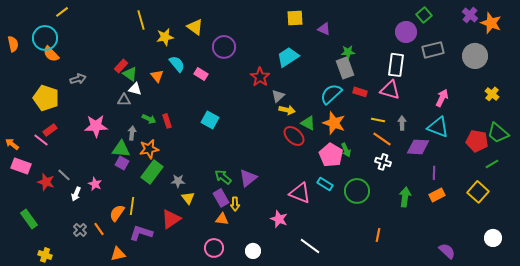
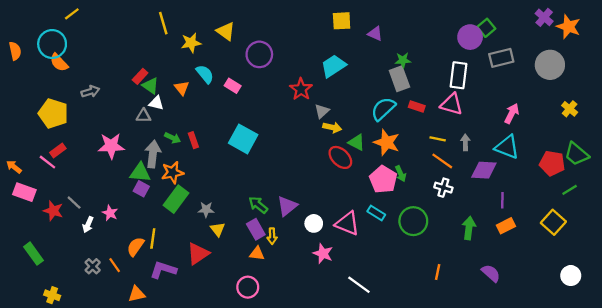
green square: (424, 15) -> (486, 28), moved
cyan square: (210, 120) -> (243, 139), size x1.4
gray arrow: (132, 133) -> (153, 154), size x1.6
white circle: (253, 251) -> (314, 223), moved
purple semicircle: (447, 251) -> (491, 273), moved

